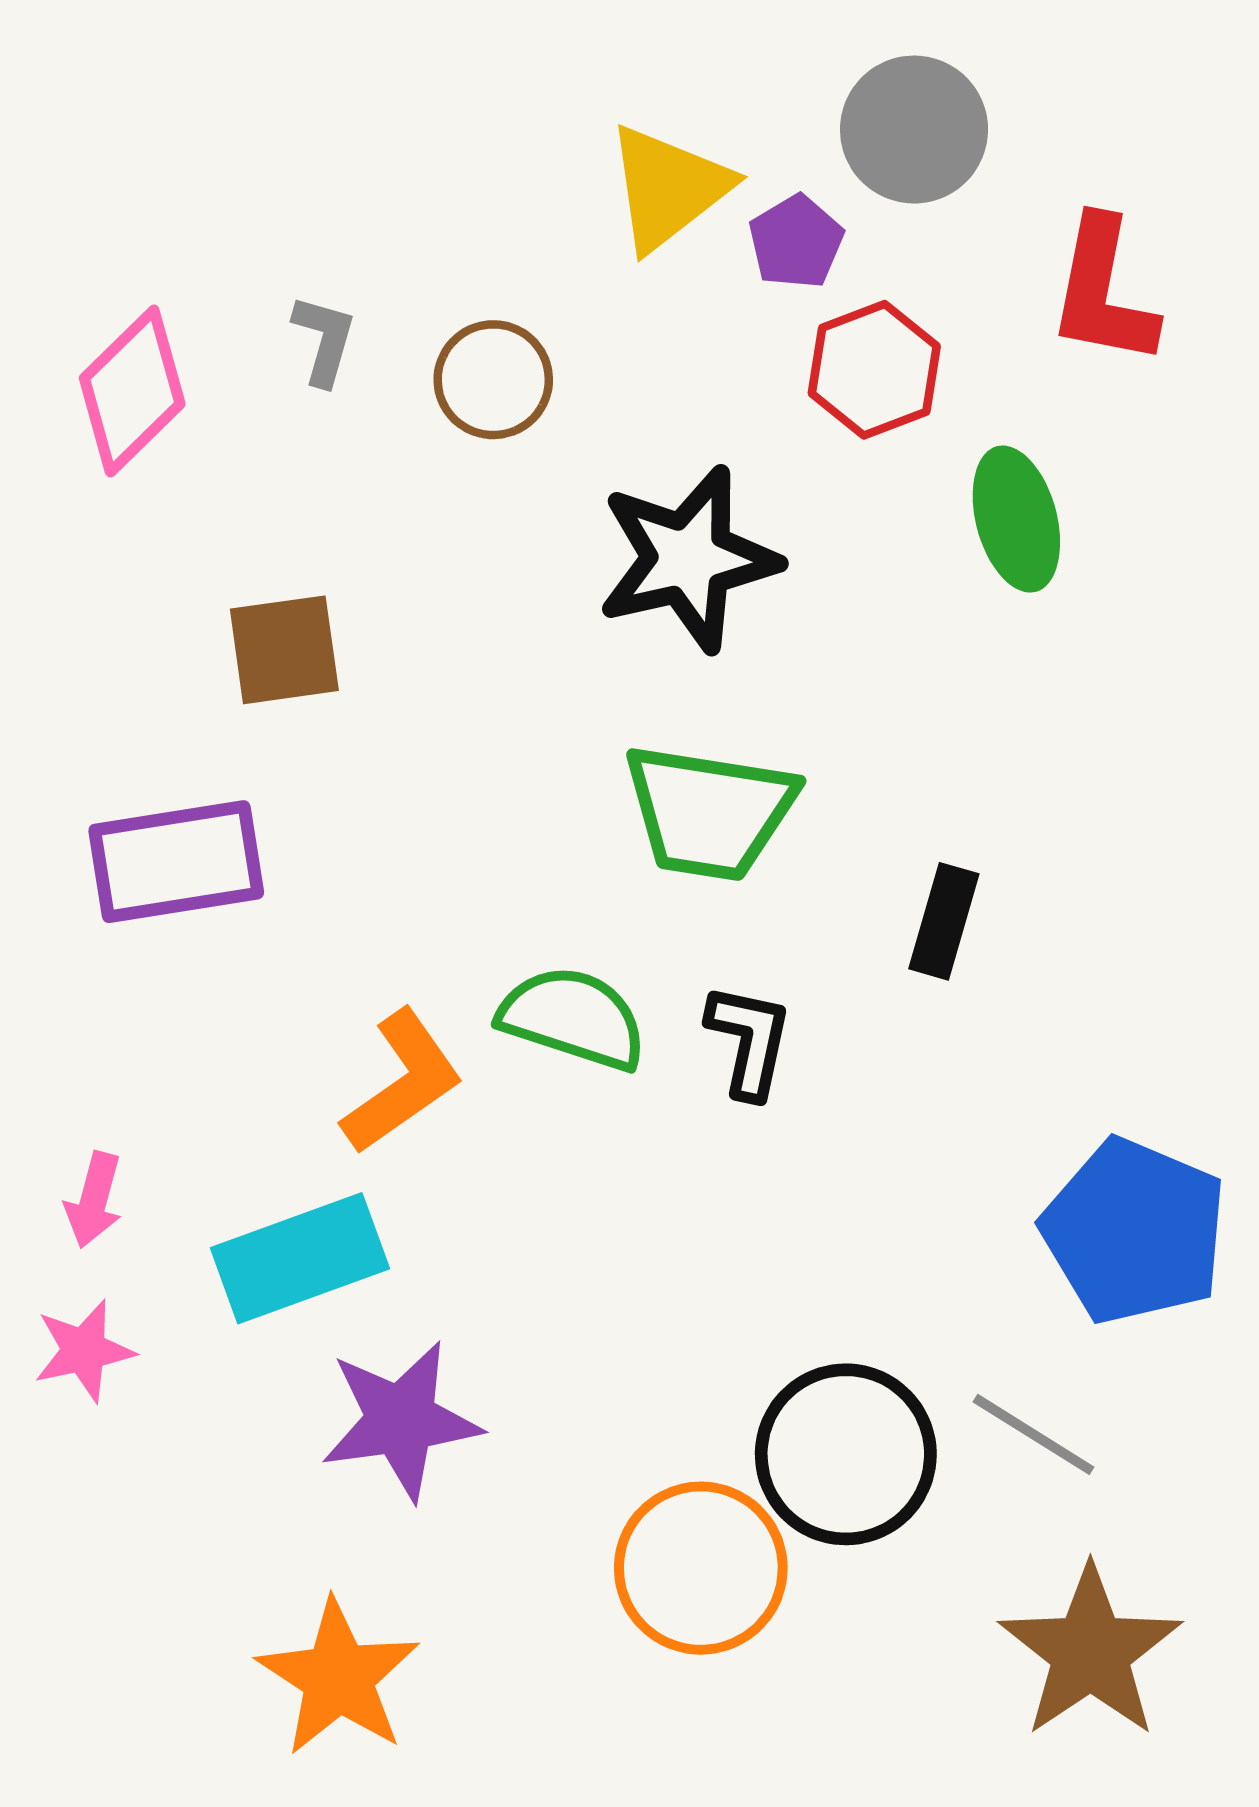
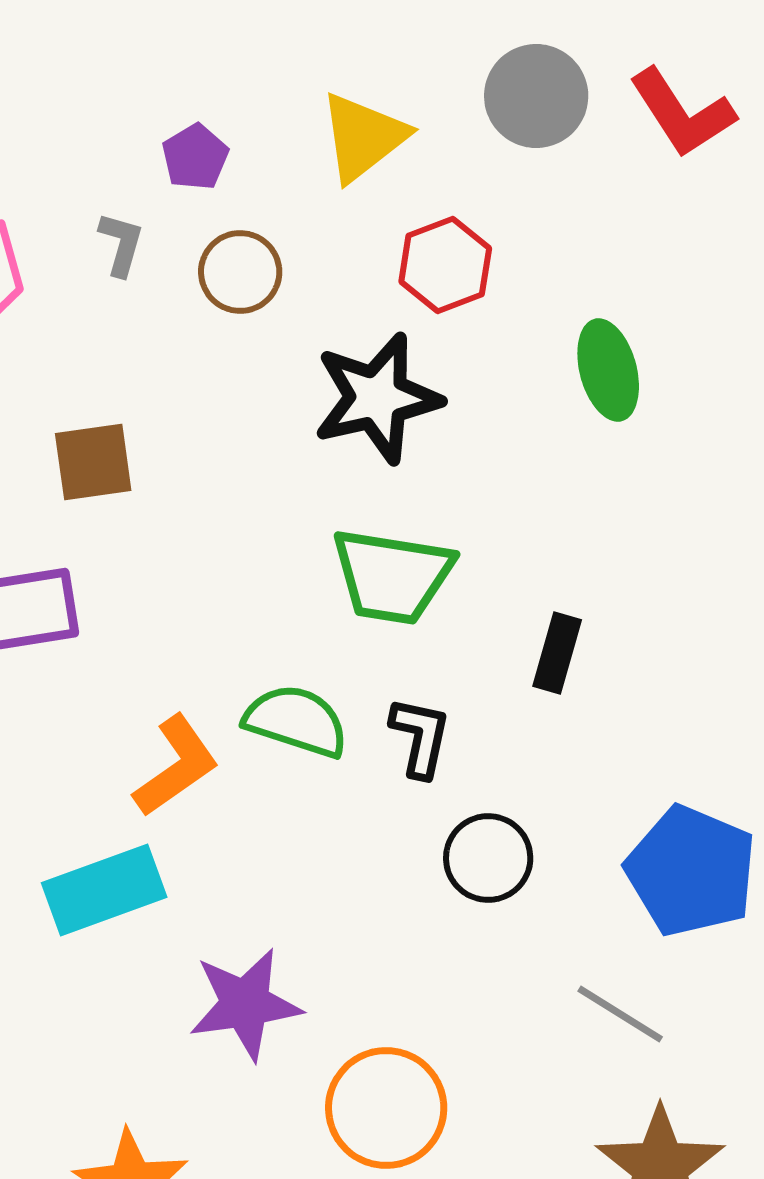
purple pentagon: (796, 242) -> (195, 157), moved
red L-shape: (1103, 292) -> (682, 113), moved, turned -44
red hexagon: (874, 370) -> (445, 265), moved
purple star: (401, 1420) -> (245, 1004), moved
black circle: (846, 1454) -> (488, 858), moved, size x0.7

